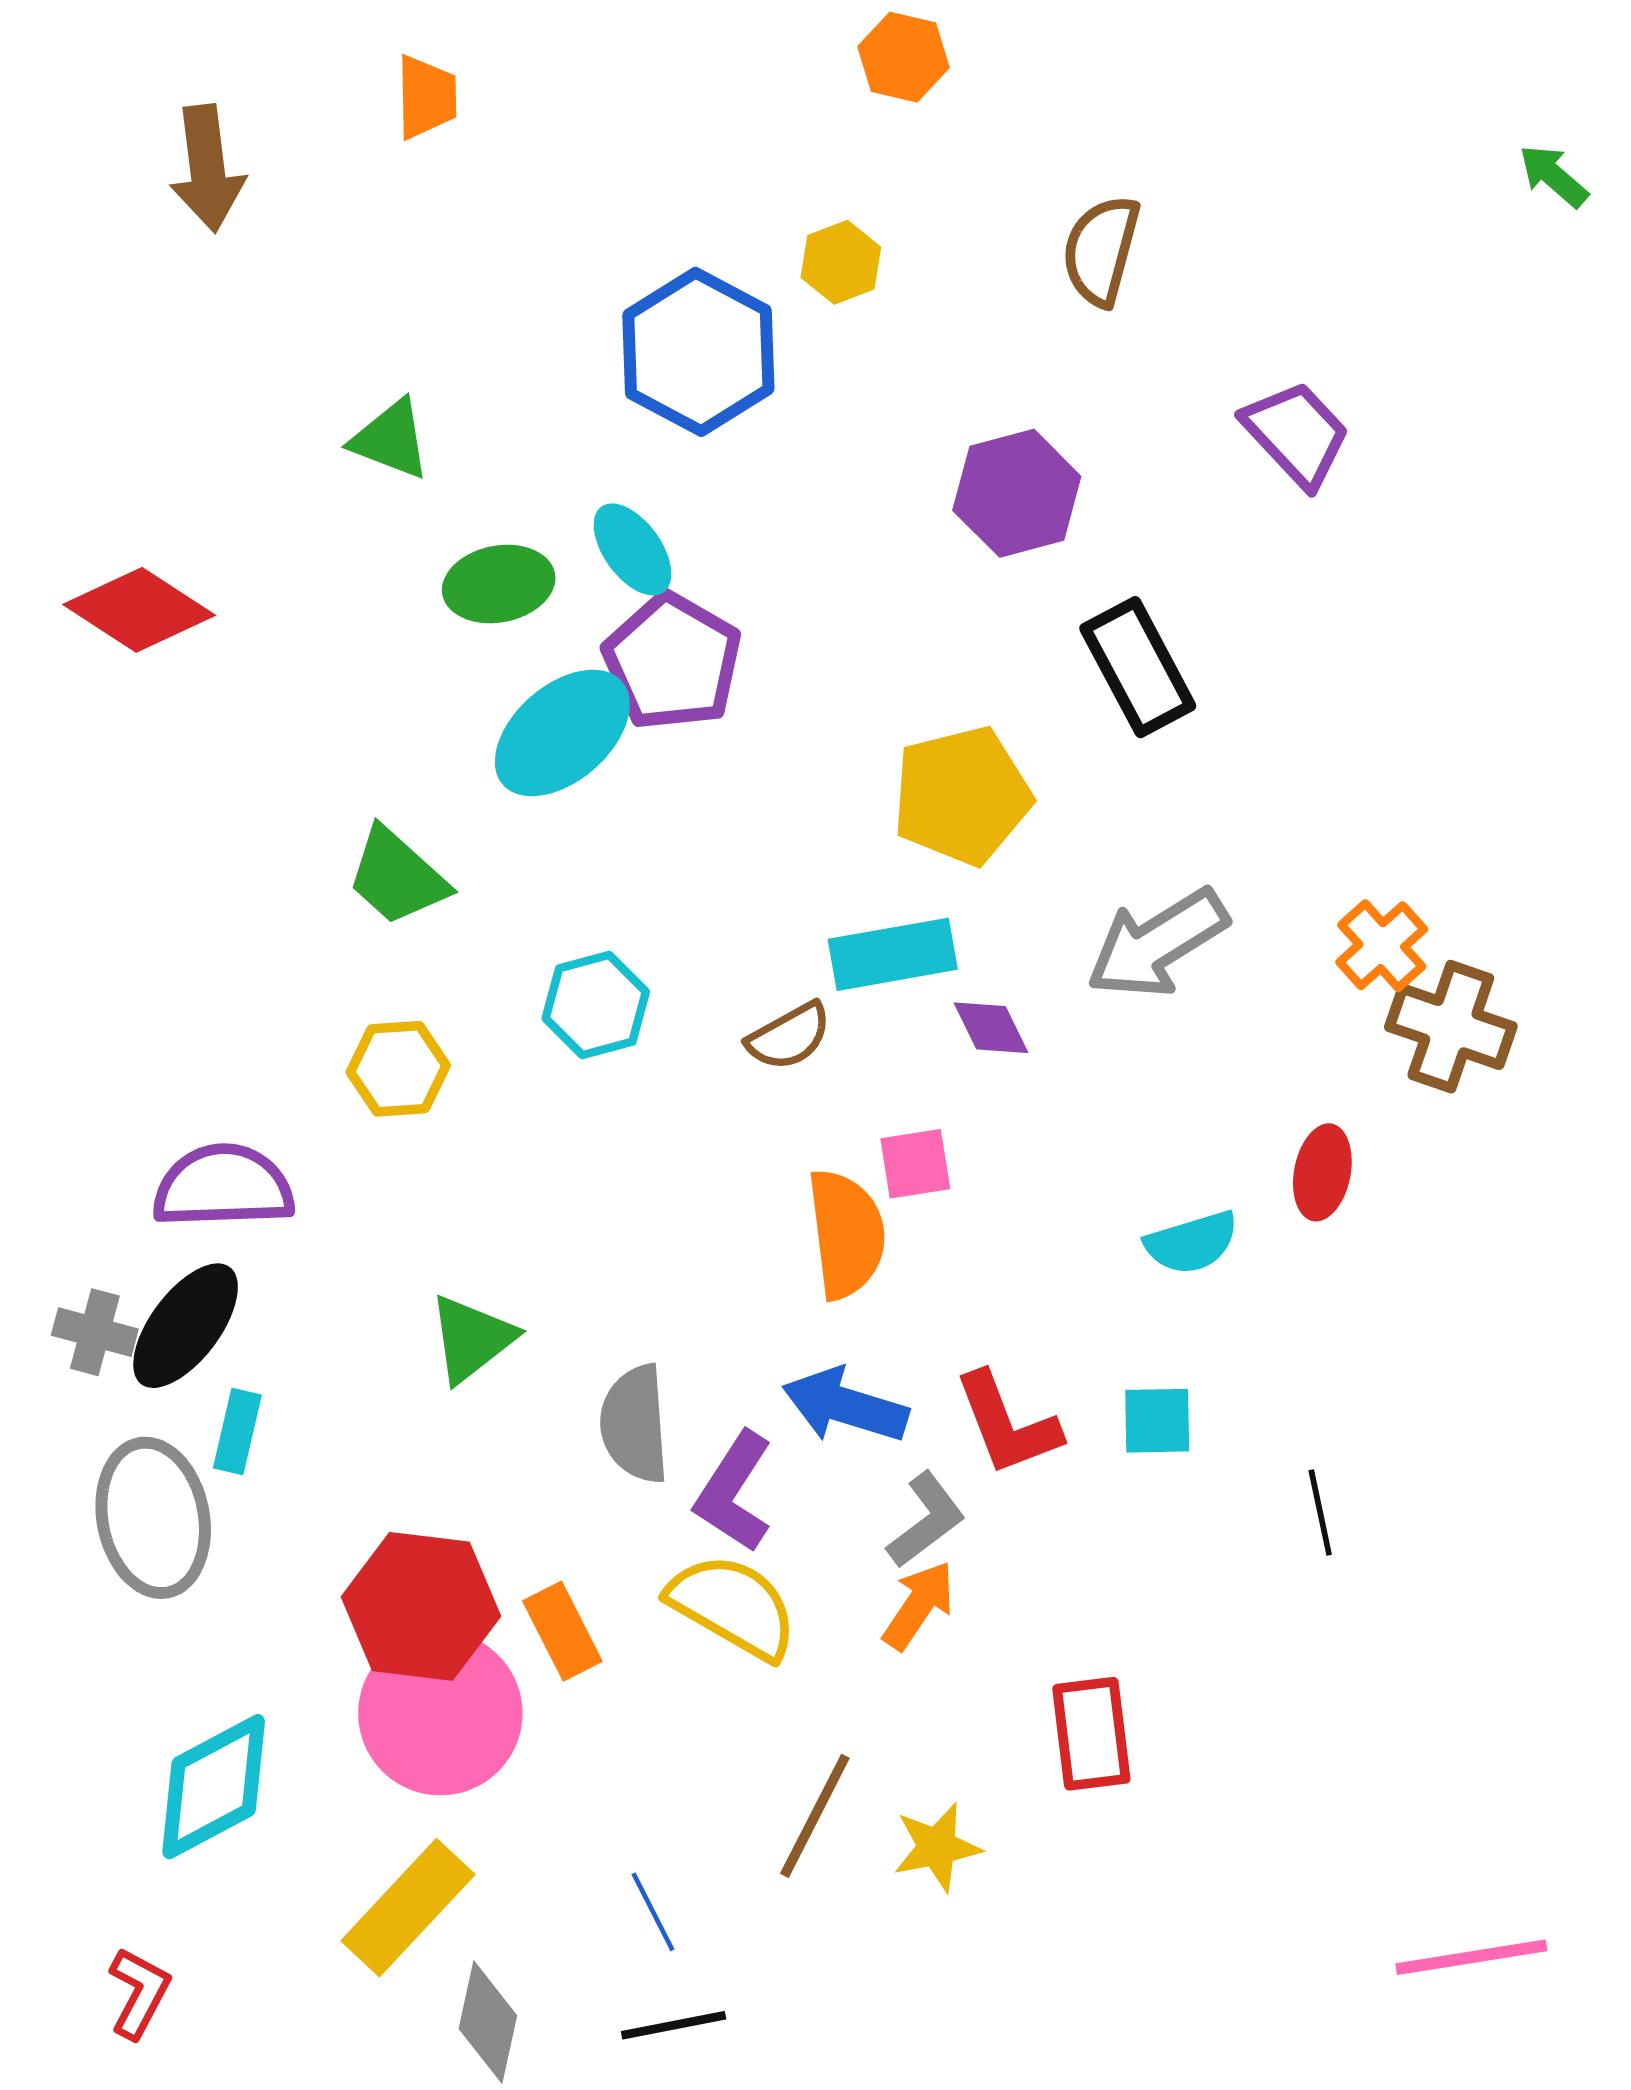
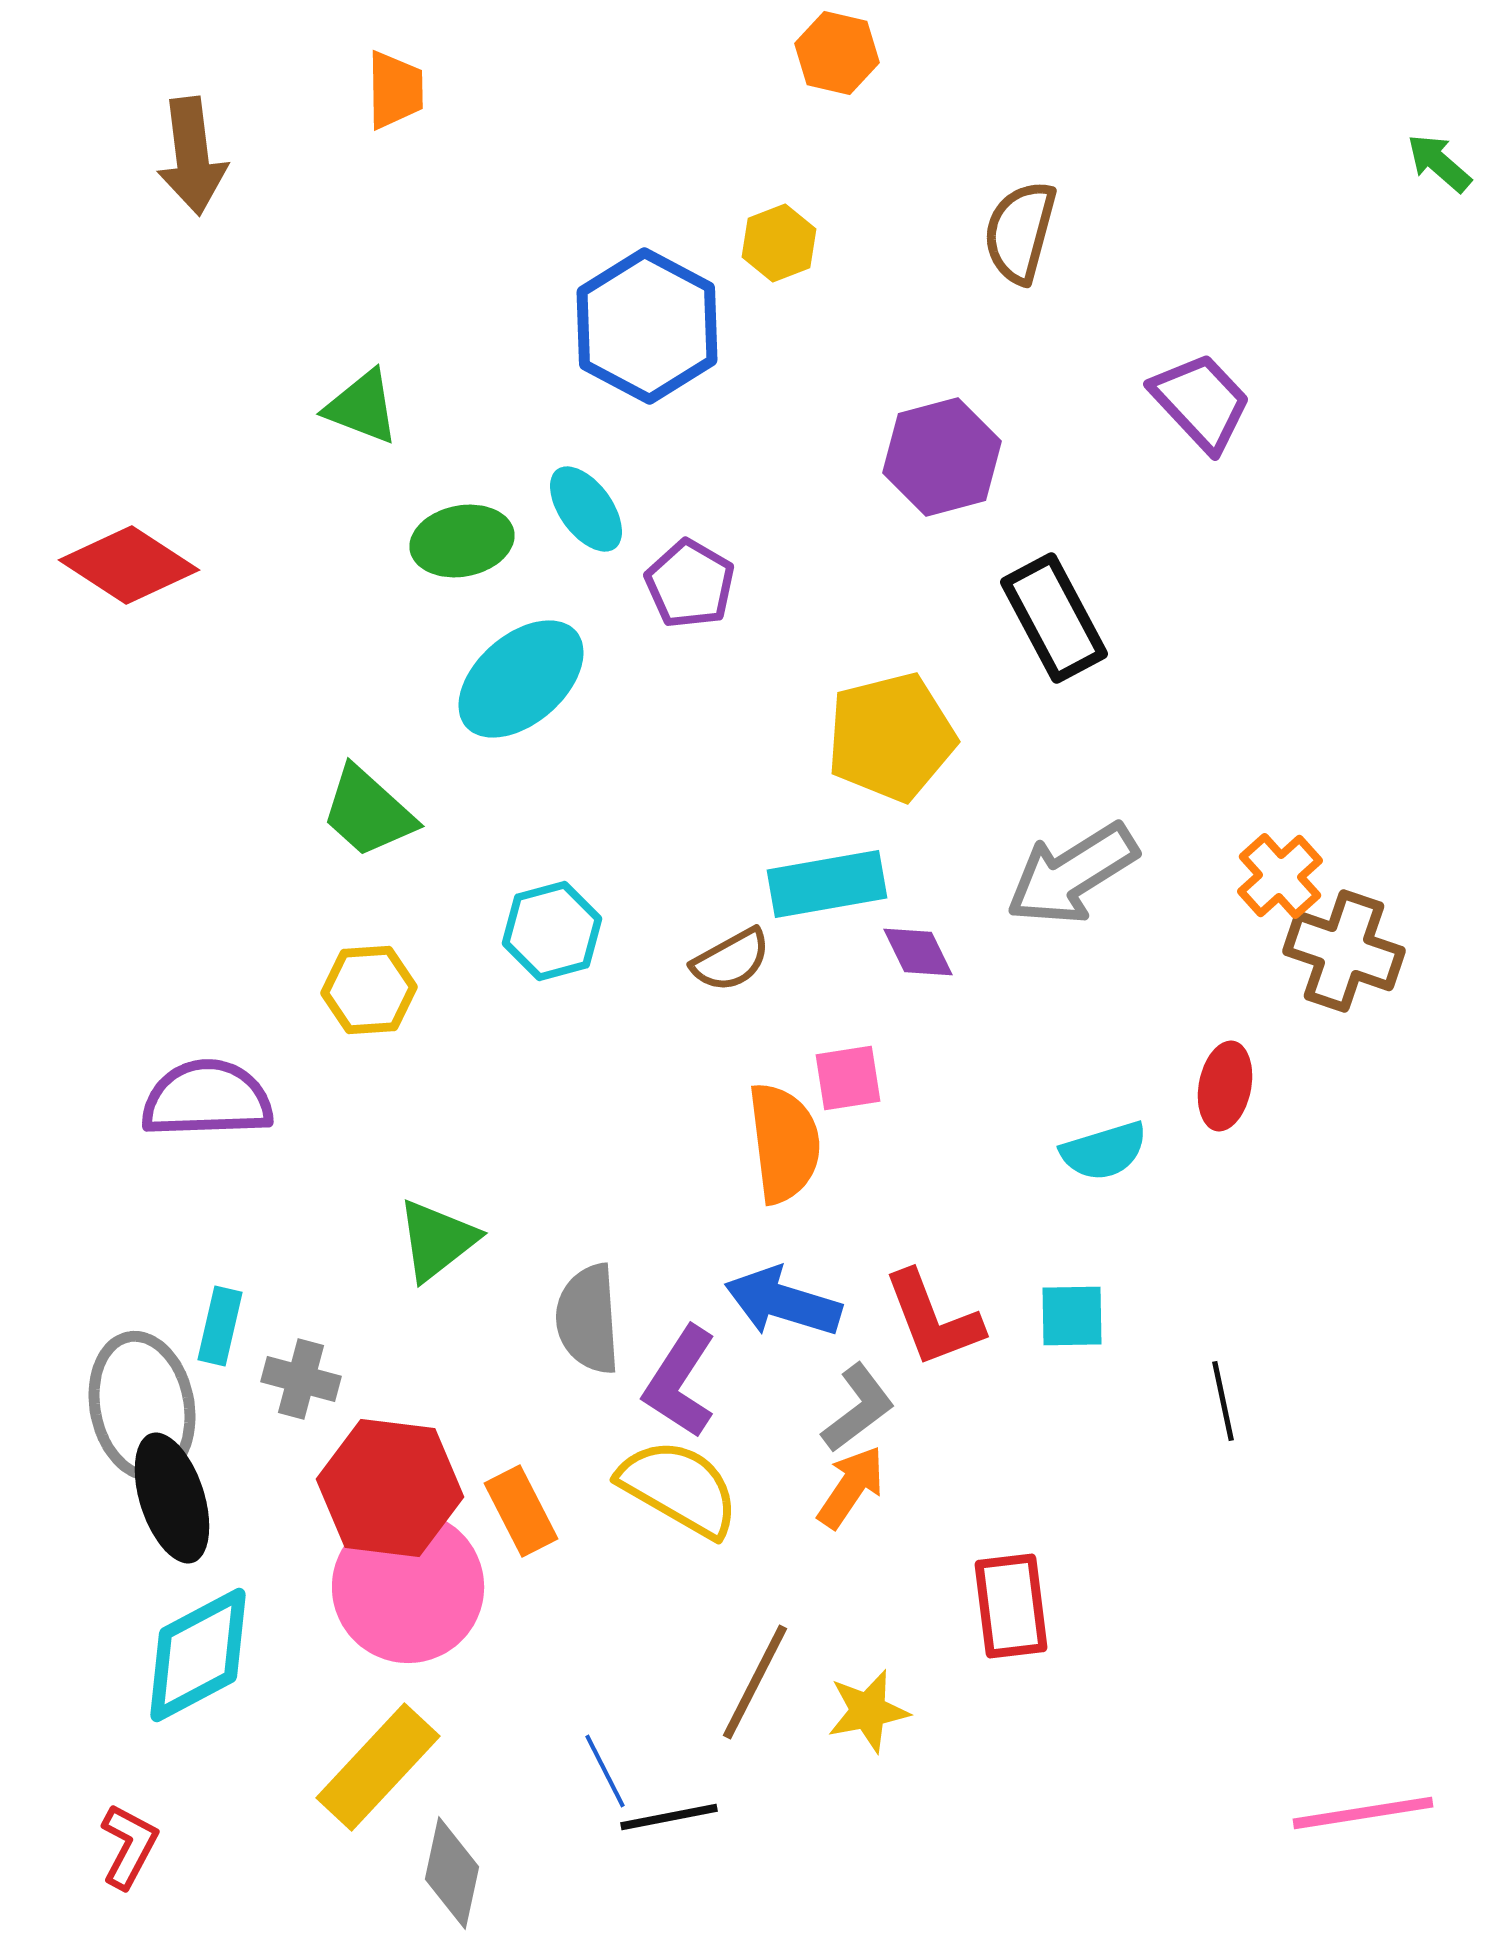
purple pentagon: (672, 662) -> (690, 584), moved, size x0.7
black ellipse: (186, 1326) -> (172, 1498), moved, turned -55
gray cross: (95, 1332) -> (301, 1379), moved
black line: (674, 2025) -> (669, 1817), moved

